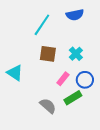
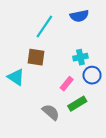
brown square: (48, 54) -> (36, 57), moved
cyan cross: (76, 54) -> (80, 57), turned 32
blue circle: (85, 80) -> (92, 75), moved

